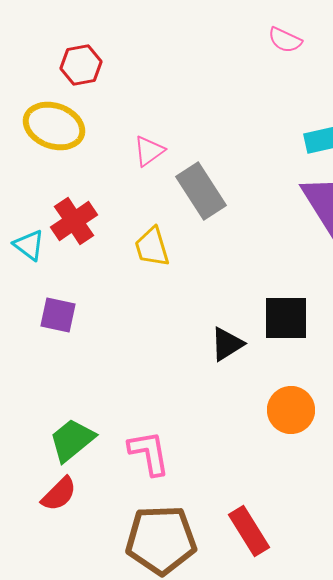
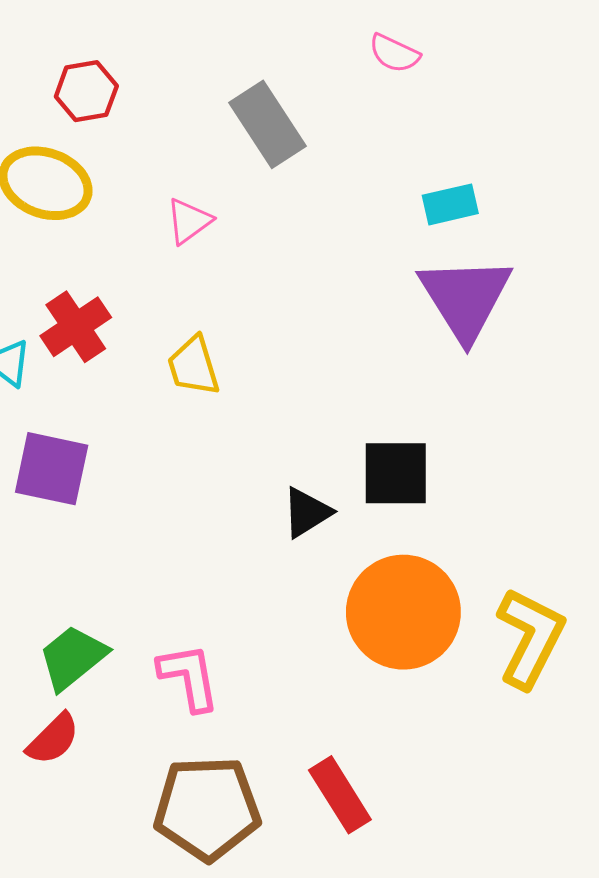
gray rectangle: (201, 191) -> (267, 124), moved
purple square: (58, 315) -> (52, 469), size x1.4
orange circle: (291, 410) -> (403, 612), size x1.6

